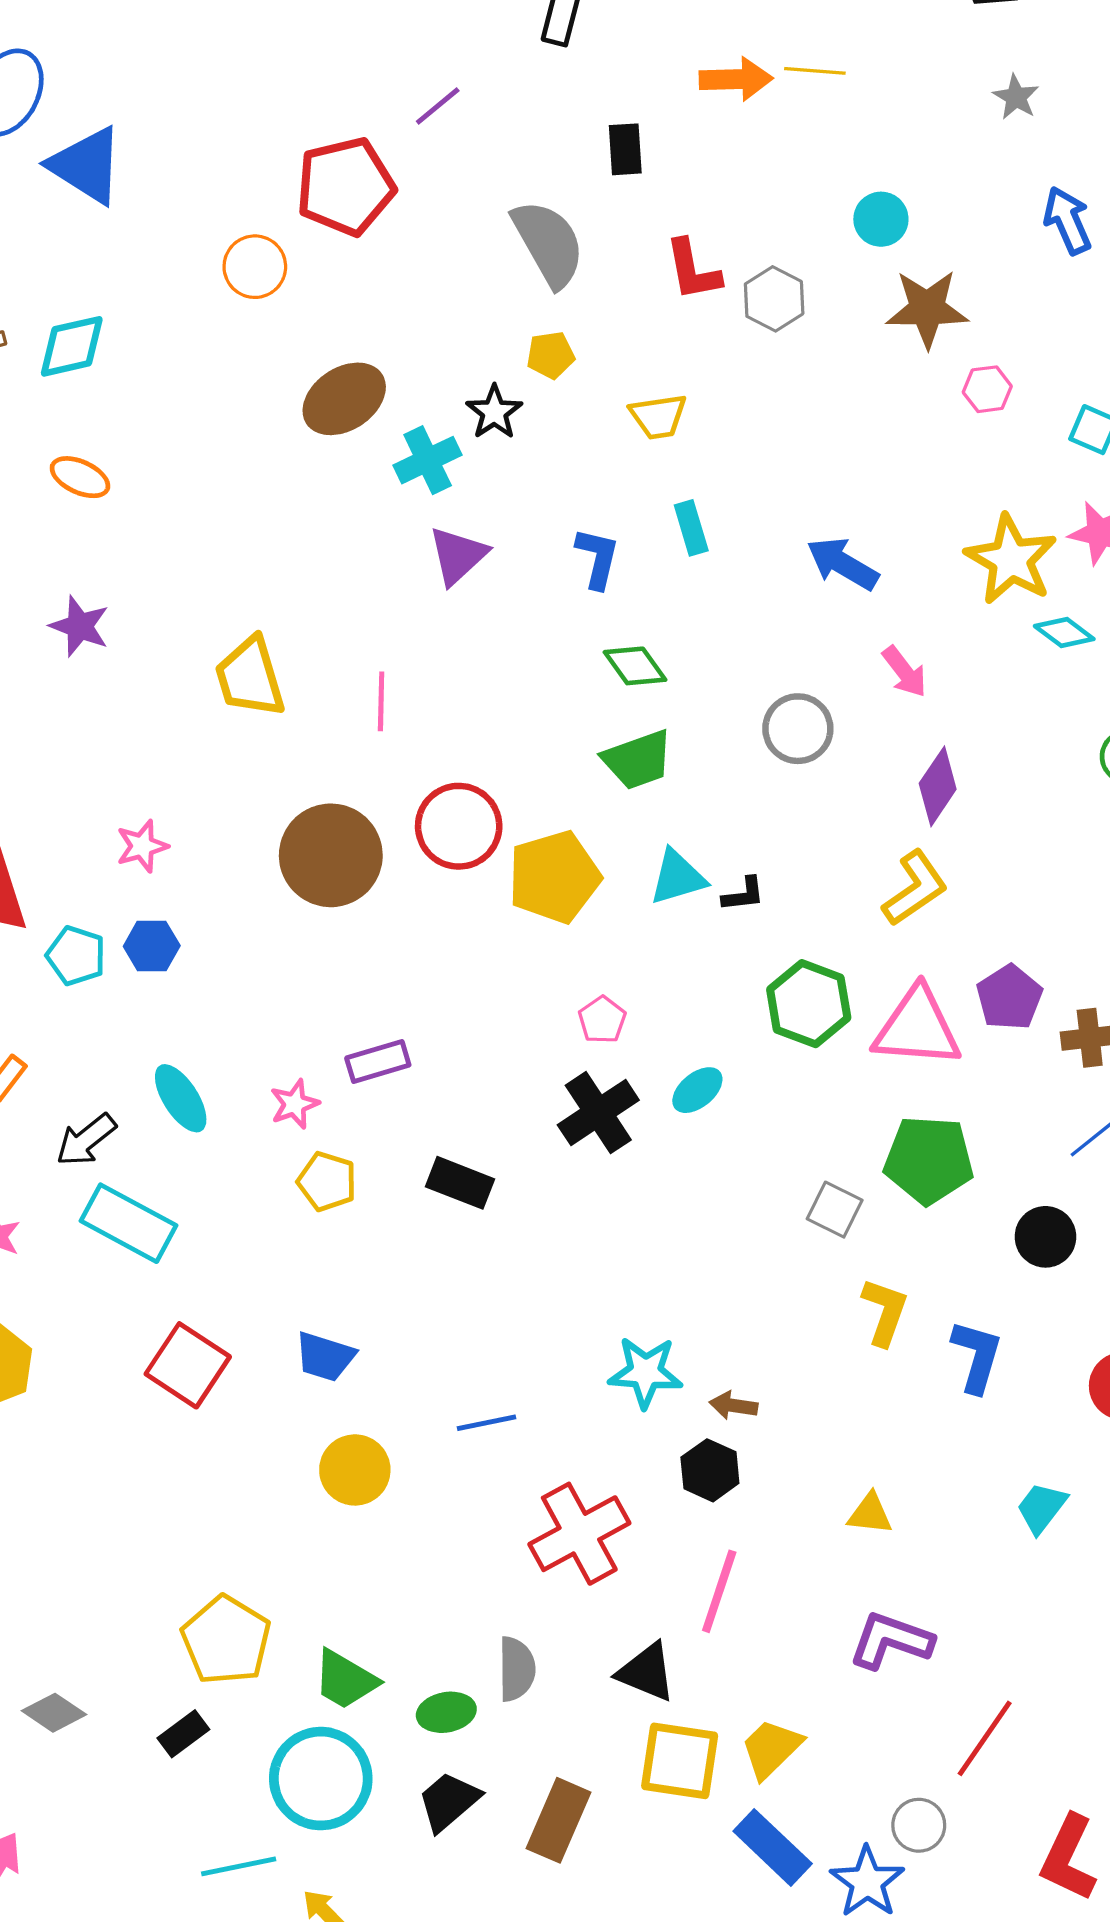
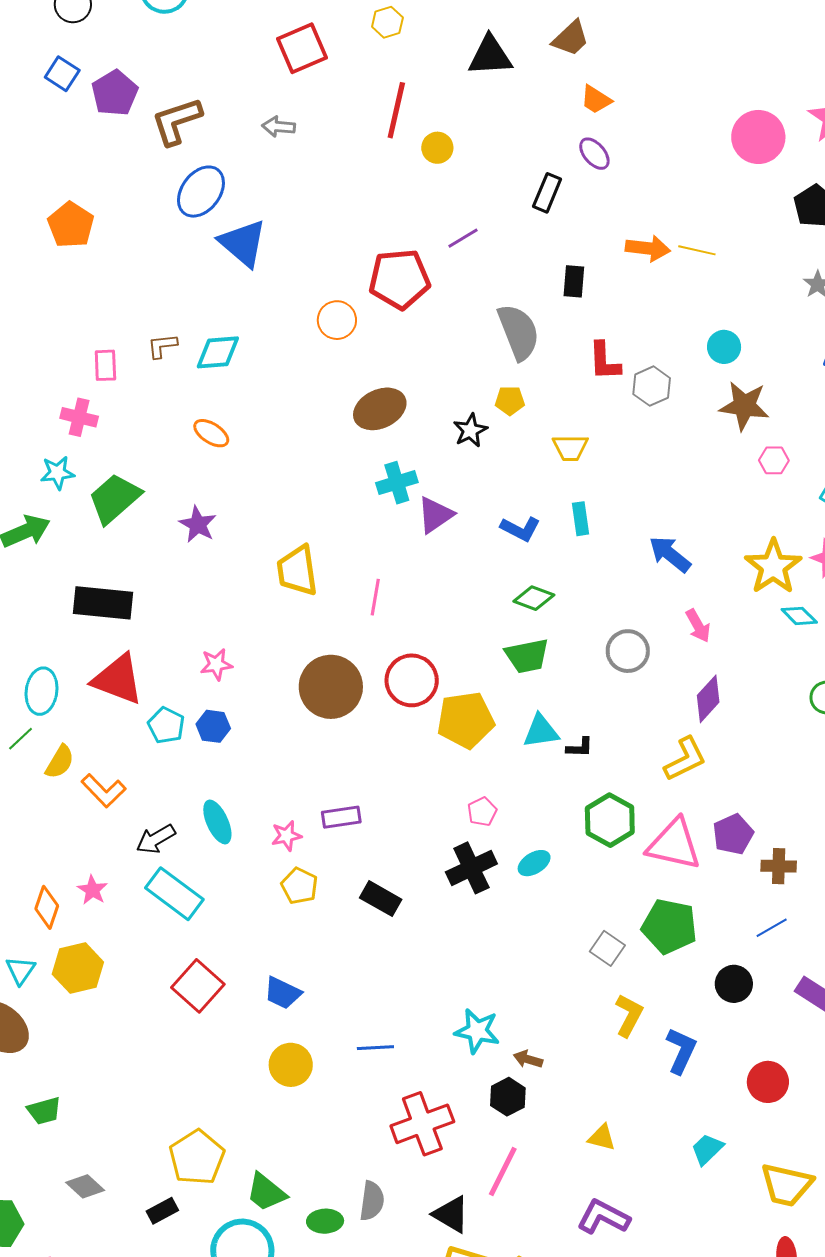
cyan cross: (428, 460) -> (397, 483), moved
blue L-shape: (597, 558) -> (520, 529), turned 96
green diamond: (635, 666) -> (534, 598), turned -42

